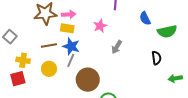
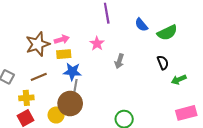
brown line: (49, 45) -> (39, 77), moved
yellow circle: (49, 69) -> (56, 115), moved
green arrow: (175, 78) -> (179, 80), moved
brown circle: (88, 80) -> (70, 104), moved

